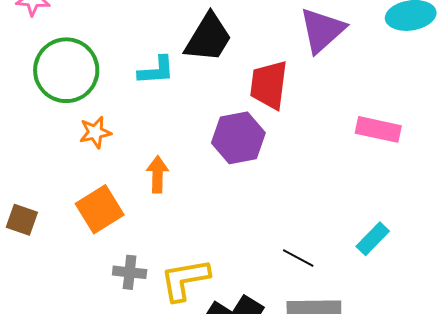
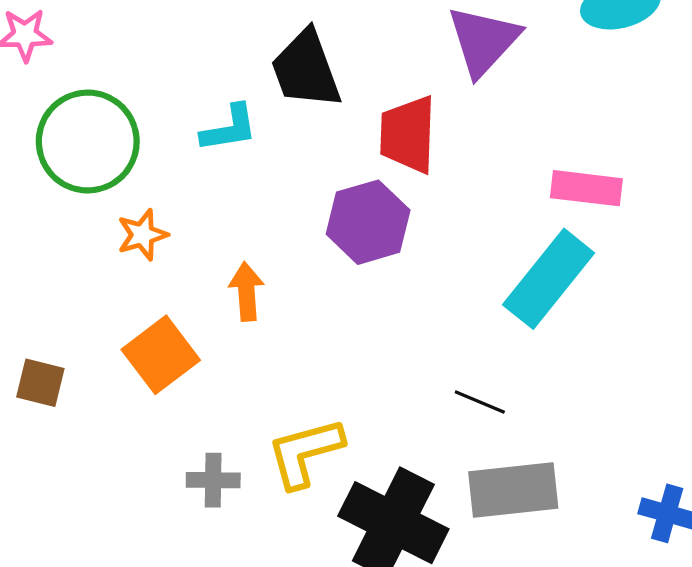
black trapezoid: (208, 38) -> (306, 69), turned 134
cyan rectangle: (373, 239) -> (549, 279), moved, size x1.8
gray cross: (130, 272) -> (213, 480), moved

